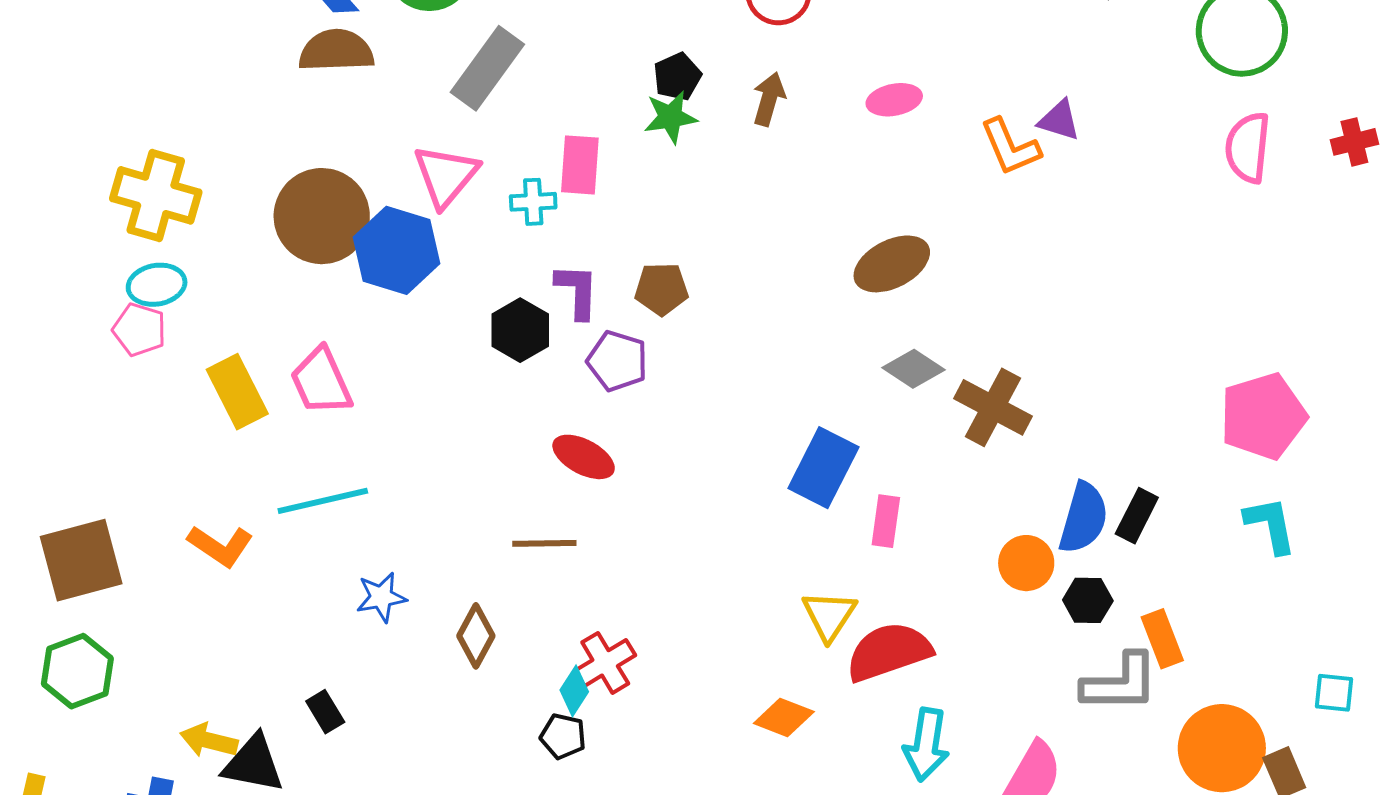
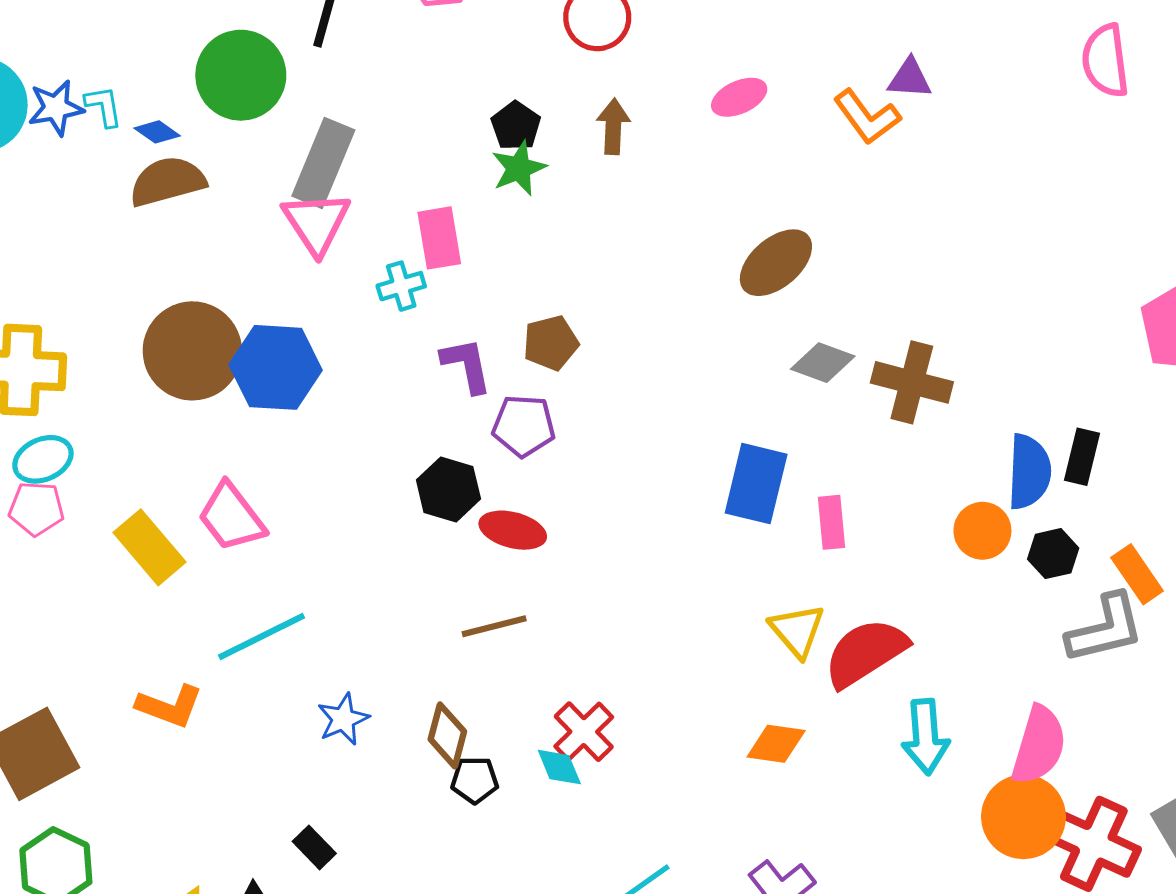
pink triangle: (446, 176) -> (316, 223), moved
black hexagon: (520, 330) -> (448, 489), moved
cyan diamond: (574, 691) -> (559, 767), turned -42
black pentagon: (563, 736) -> (475, 780), moved

